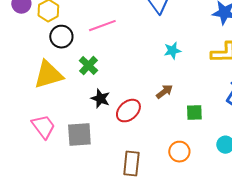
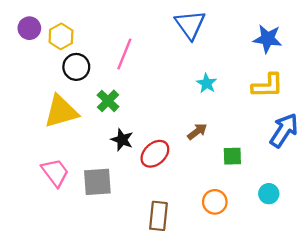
pink line: (102, 26) -> (124, 54), turned -48
cyan star: (172, 51) -> (207, 83), turned -30

